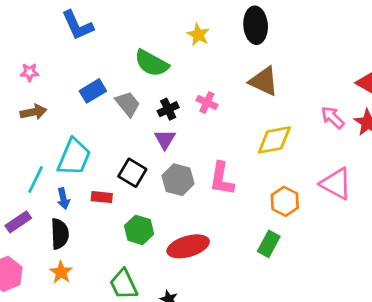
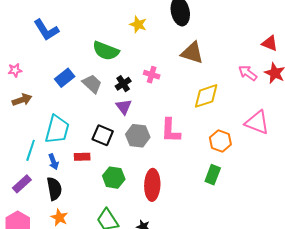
red ellipse: (188, 246) -> (152, 185), turned -64

